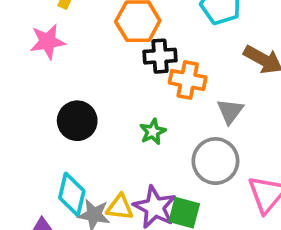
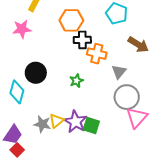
gray circle: (215, 161) -> (127, 97), moved
cyan diamond: (72, 194) -> (17, 92), moved
yellow triangle: (120, 207) -> (57, 121), turned -49

